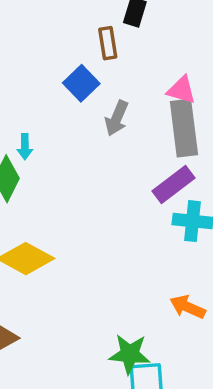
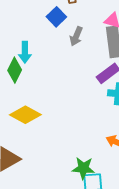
cyan arrow: (25, 147) -> (25, 52), size x1.5

